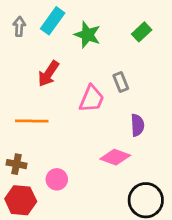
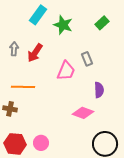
gray arrow: (19, 26) -> (14, 49), moved
brown cross: (16, 164) -> (10, 109), moved
pink circle: (57, 179) -> (41, 143), moved

